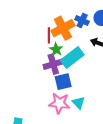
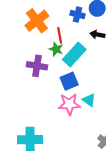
orange cross: (63, 28) -> (37, 21), moved
red line: (49, 35) -> (60, 35), moved
purple cross: (53, 64) -> (37, 66), moved, turned 36

